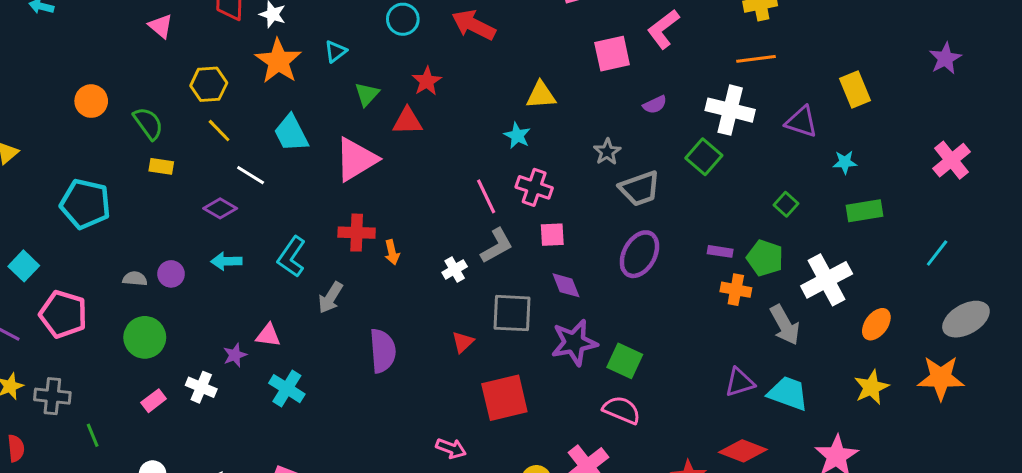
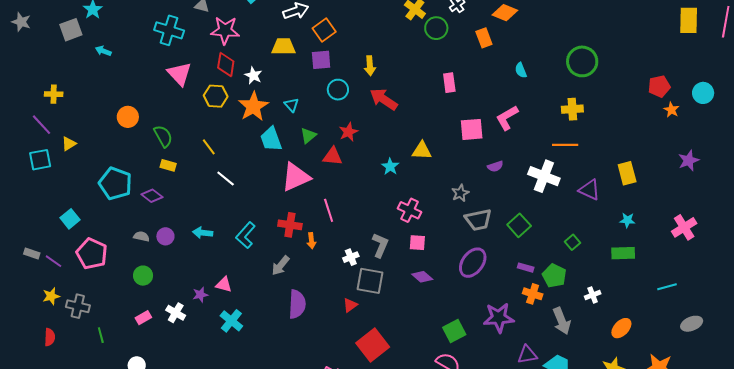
pink triangle: (161, 26) -> (179, 74), size x1.5
cyan triangle: (336, 51) -> (291, 105), turned -42
yellow hexagon: (209, 84) -> (216, 96), moved
cyan trapezoid: (291, 133) -> (271, 139), moved
cyan star: (517, 136) -> (390, 167), moved
green square: (704, 157) -> (519, 225), moved
cyan star: (845, 162) -> (627, 220), moved
pink line: (486, 196) -> (329, 210), moved
purple diamond: (220, 208) -> (152, 196), moved
gray L-shape: (497, 246) -> (380, 245), turned -45
cyan line: (937, 253) -> (667, 287), turned 30
white cross: (827, 280) -> (593, 295), size x0.5
purple diamond: (566, 285) -> (422, 277), turned -35
gray arrow: (330, 298) -> (280, 266), moved
gray square: (512, 313) -> (370, 281), moved
gray ellipse: (966, 319) -> (692, 324), moved, size x0.7
green circle: (145, 337) -> (143, 276), size x0.7
purple star: (574, 343) -> (499, 318), moved
green square: (625, 361) -> (454, 331), turned 30
red square: (504, 398) -> (373, 345), turned -32

